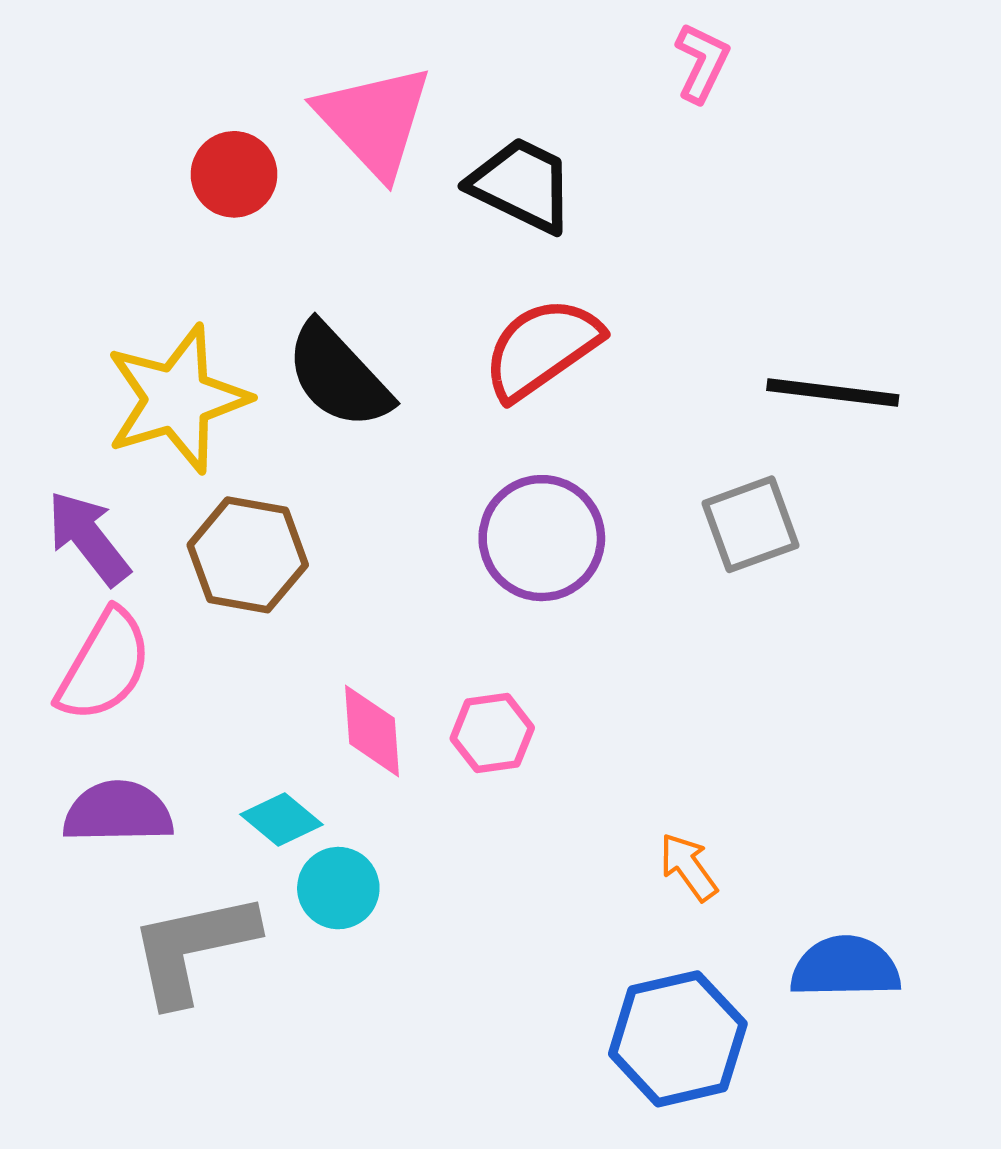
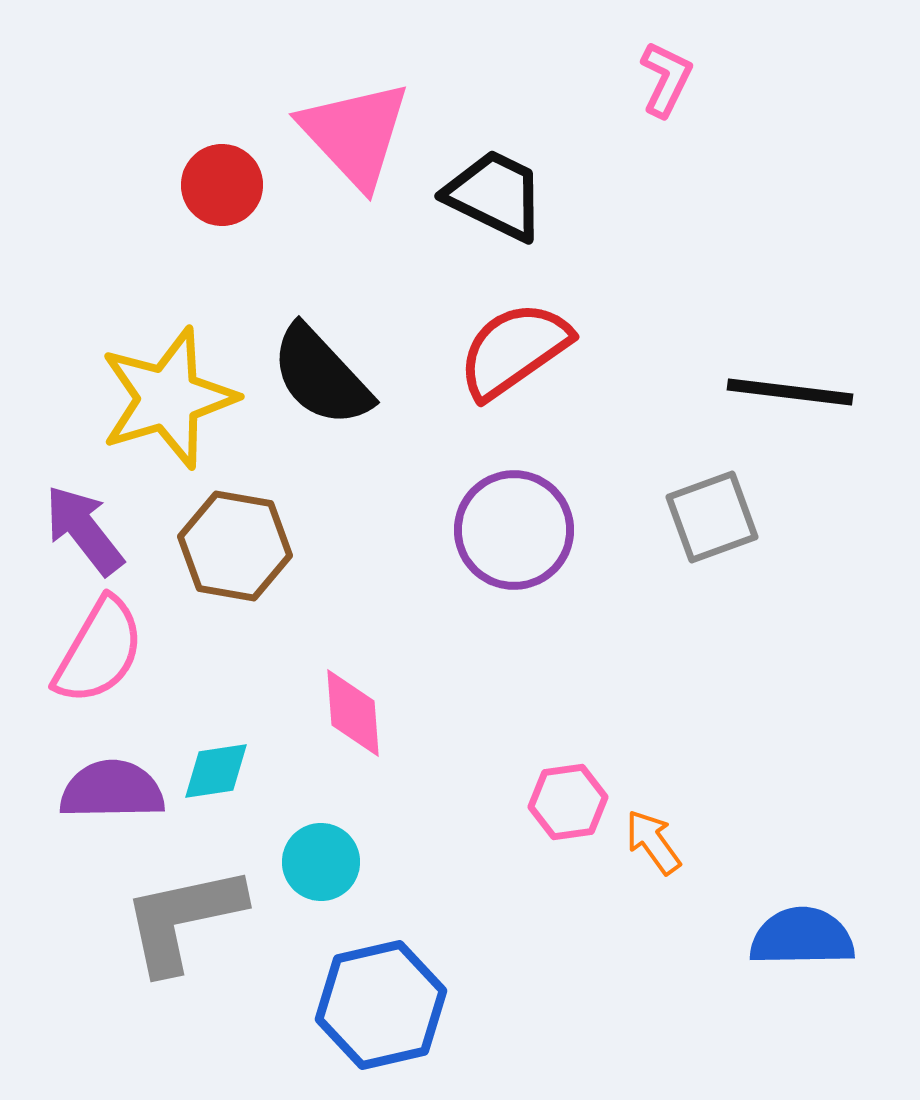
pink hexagon: (492, 733) -> (568, 802), moved
cyan diamond: (281, 820) -> (216, 771), moved, turned -48
blue hexagon: (678, 1039) -> (381, 1005), moved

